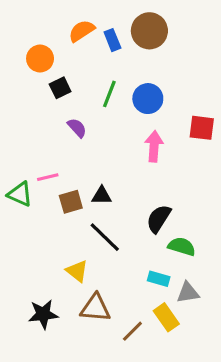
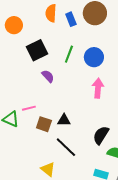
orange semicircle: (82, 31) -> (51, 13), turned -54
orange circle: (40, 59) -> (14, 25), moved
black square: (60, 88) -> (37, 50), size x1.5
brown square: (71, 202) -> (44, 124), turned 35

